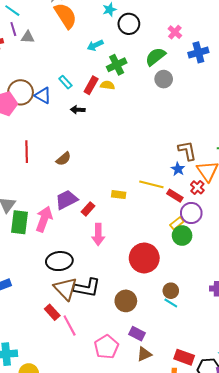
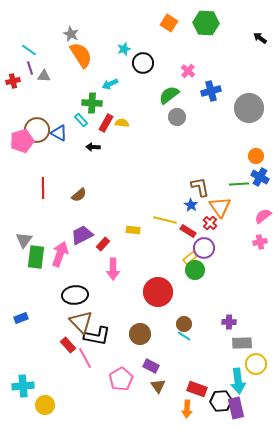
green cross: (117, 65) -> (92, 103), moved, turned 30
black L-shape: (87, 288) -> (97, 336), moved
brown triangle: (144, 354) -> (158, 386), turned -42

